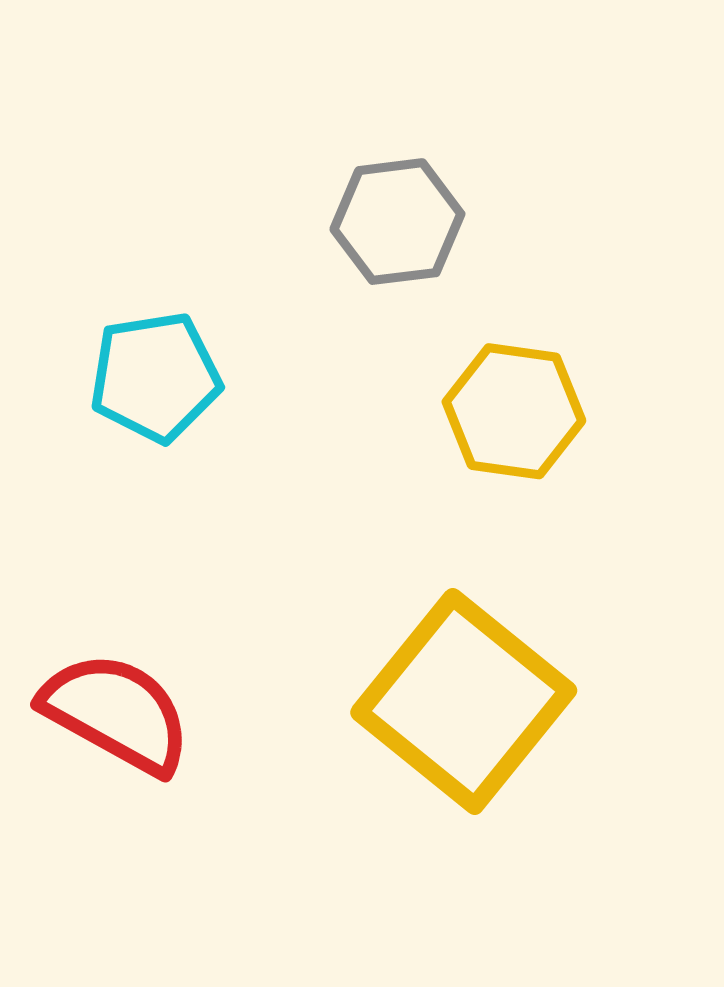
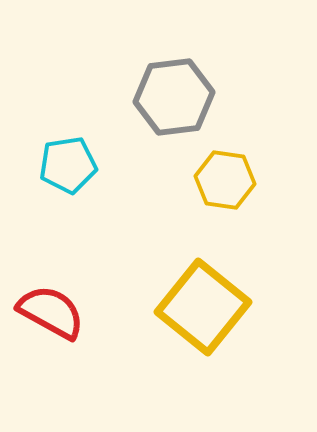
gray hexagon: (397, 222) -> (174, 97), size x1.4

